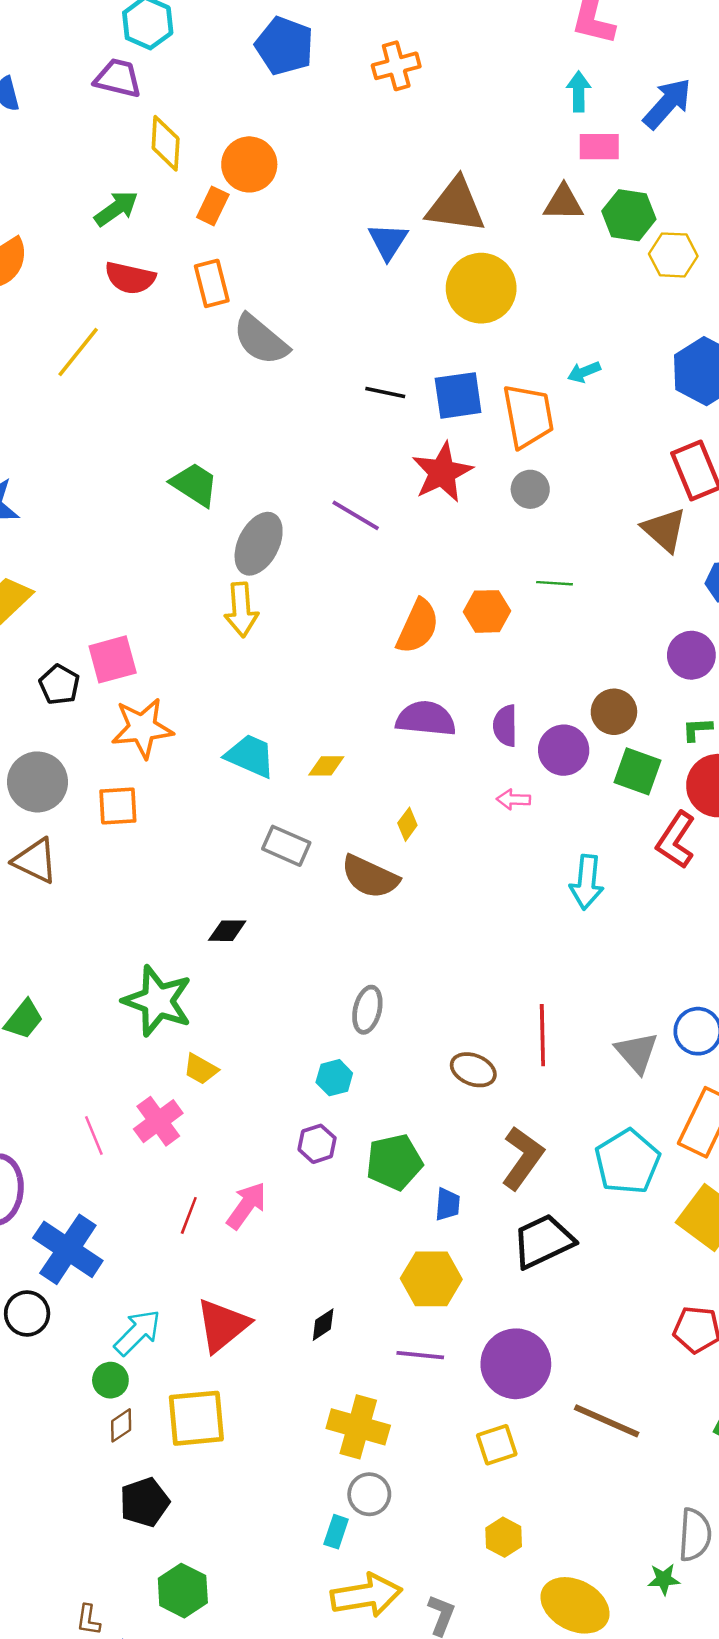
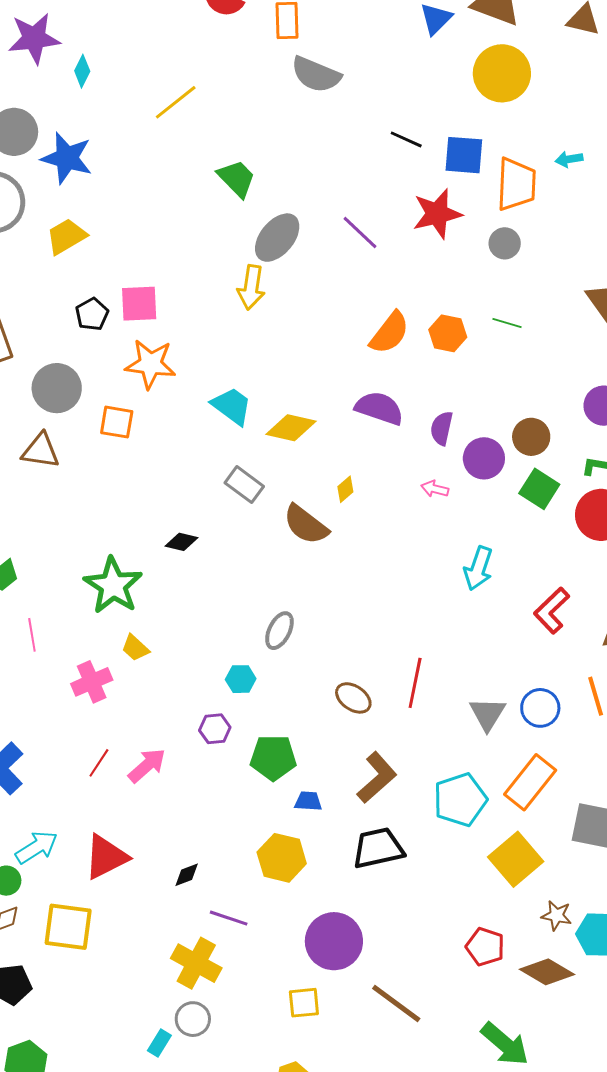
gray semicircle: (261, 340) -> (316, 75), turned -30
yellow line: (78, 352) -> (176, 102), moved
yellow diamond: (326, 766) -> (291, 428), size x1.6
red L-shape: (676, 840) -> (552, 611), moved
brown triangle: (35, 861) -> (41, 451), turned -30
pink line: (94, 1136) -> (32, 635), moved
blue trapezoid: (448, 1204) -> (308, 801), turned -104
purple line: (420, 1355) -> (229, 918), moved

